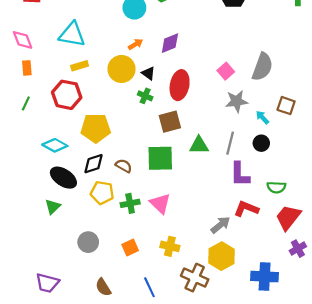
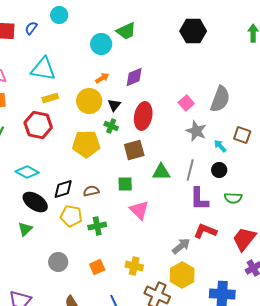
black triangle: (148, 73) -> (114, 105), turned 32
gray star: (237, 101) -> (196, 131), turned 30
yellow pentagon: (96, 128) -> (86, 144), moved
green square: (160, 158) -> (125, 184), size x0.6
brown semicircle: (124, 166) -> (91, 191), turned -42
green semicircle: (276, 187) -> (233, 198), moved
pink triangle: (160, 203) -> (139, 210), moved

